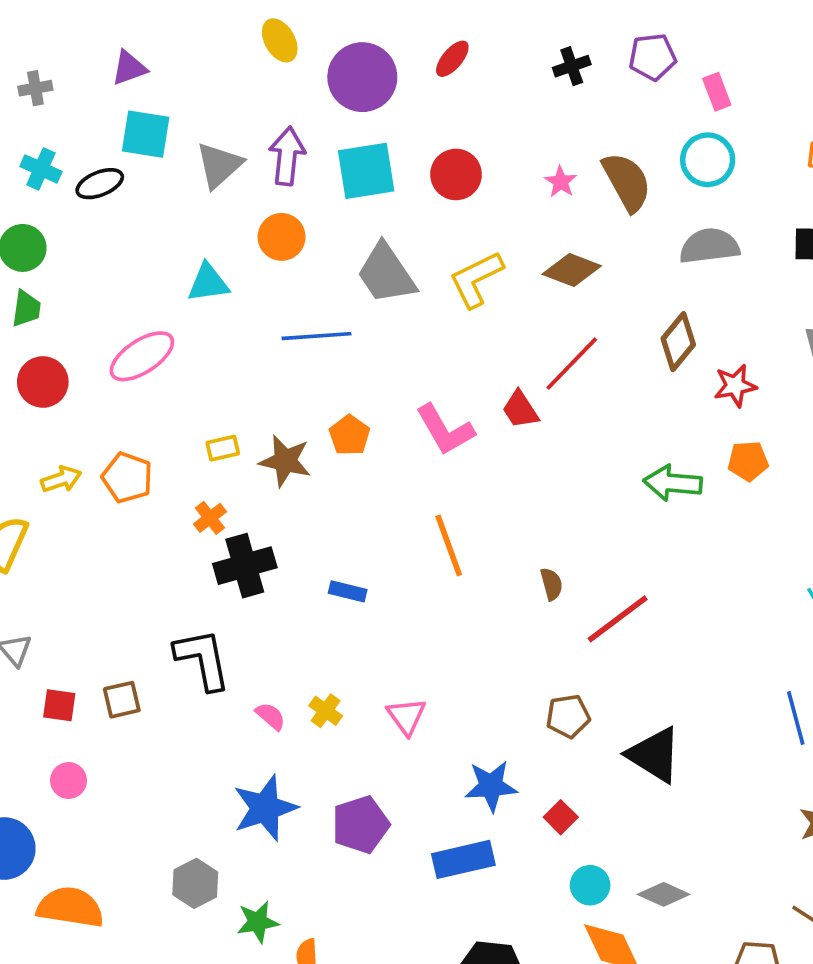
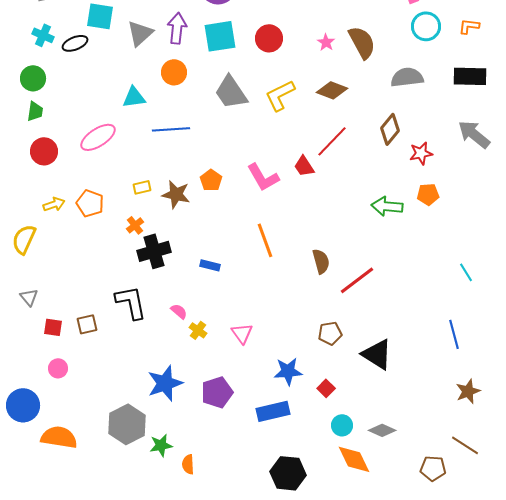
cyan circle: (708, 160) -> (426, 26), moved
blue line: (316, 336) -> (171, 129), moved
brown semicircle: (552, 584) -> (321, 261), size x1.4
pink semicircle: (271, 716) -> (179, 311), moved
gray hexagon: (195, 883) -> (127, 424), size x1.5

